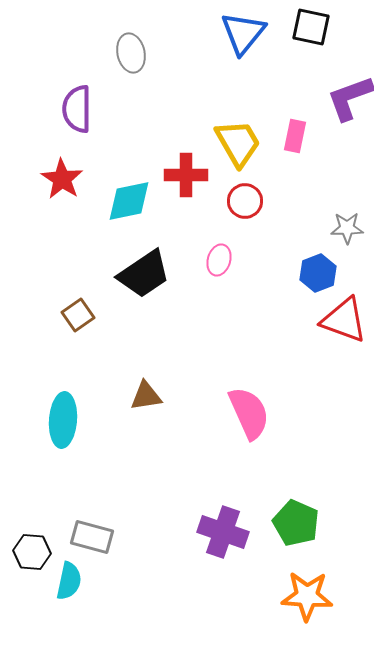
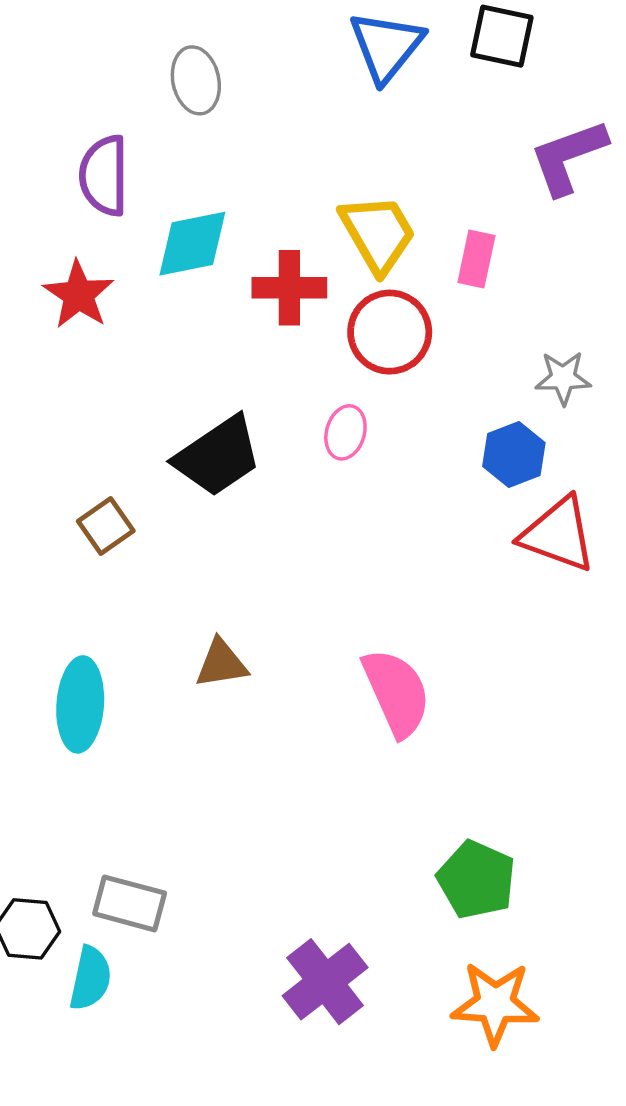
pink rectangle: (295, 136) -> (476, 259), moved
cyan diamond: (129, 201) -> (192, 244), moved
red circle: (245, 201) -> (390, 332), size x1.4
purple cross: (223, 532) -> (325, 982), moved, turned 33

